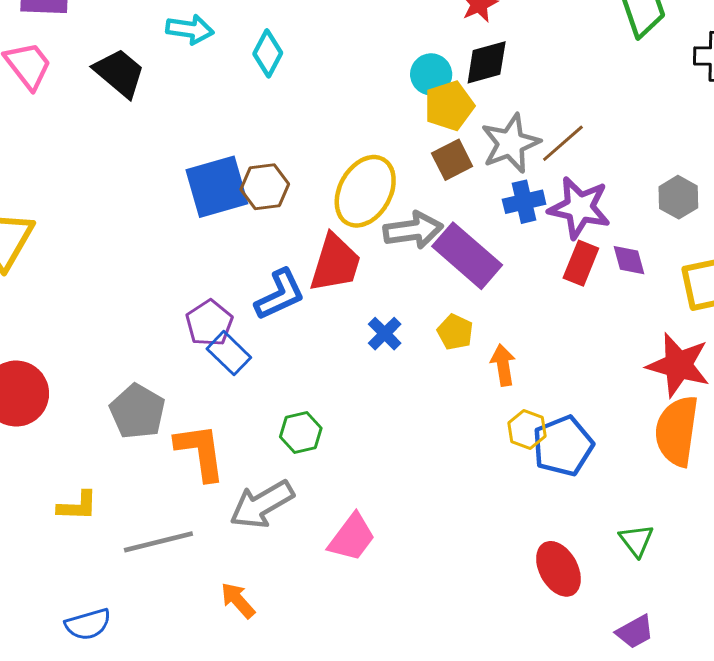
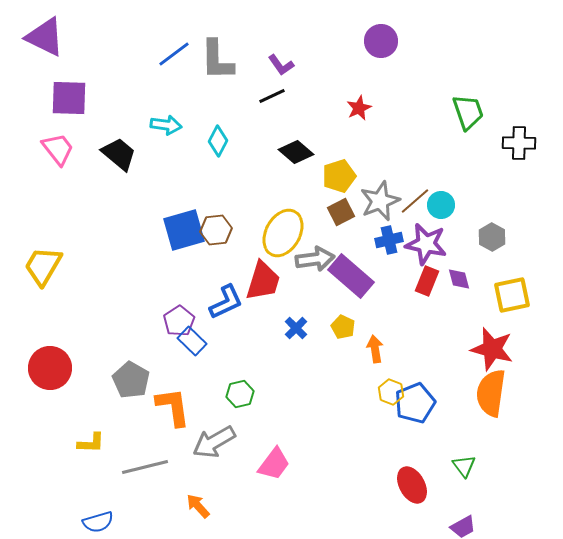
black diamond: (487, 62) -> (296, 152), moved, turned 56
cyan circle: (431, 74) -> (441, 205), moved

